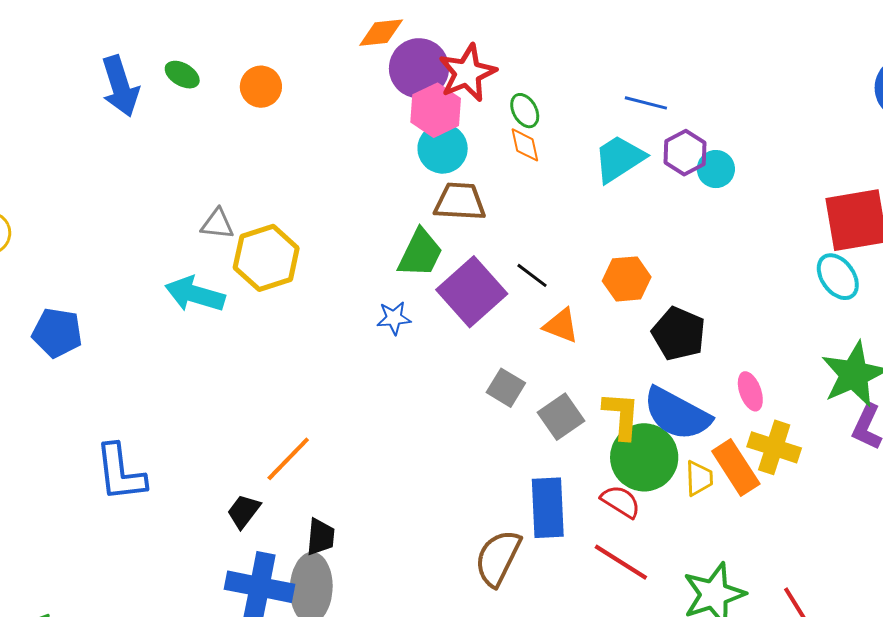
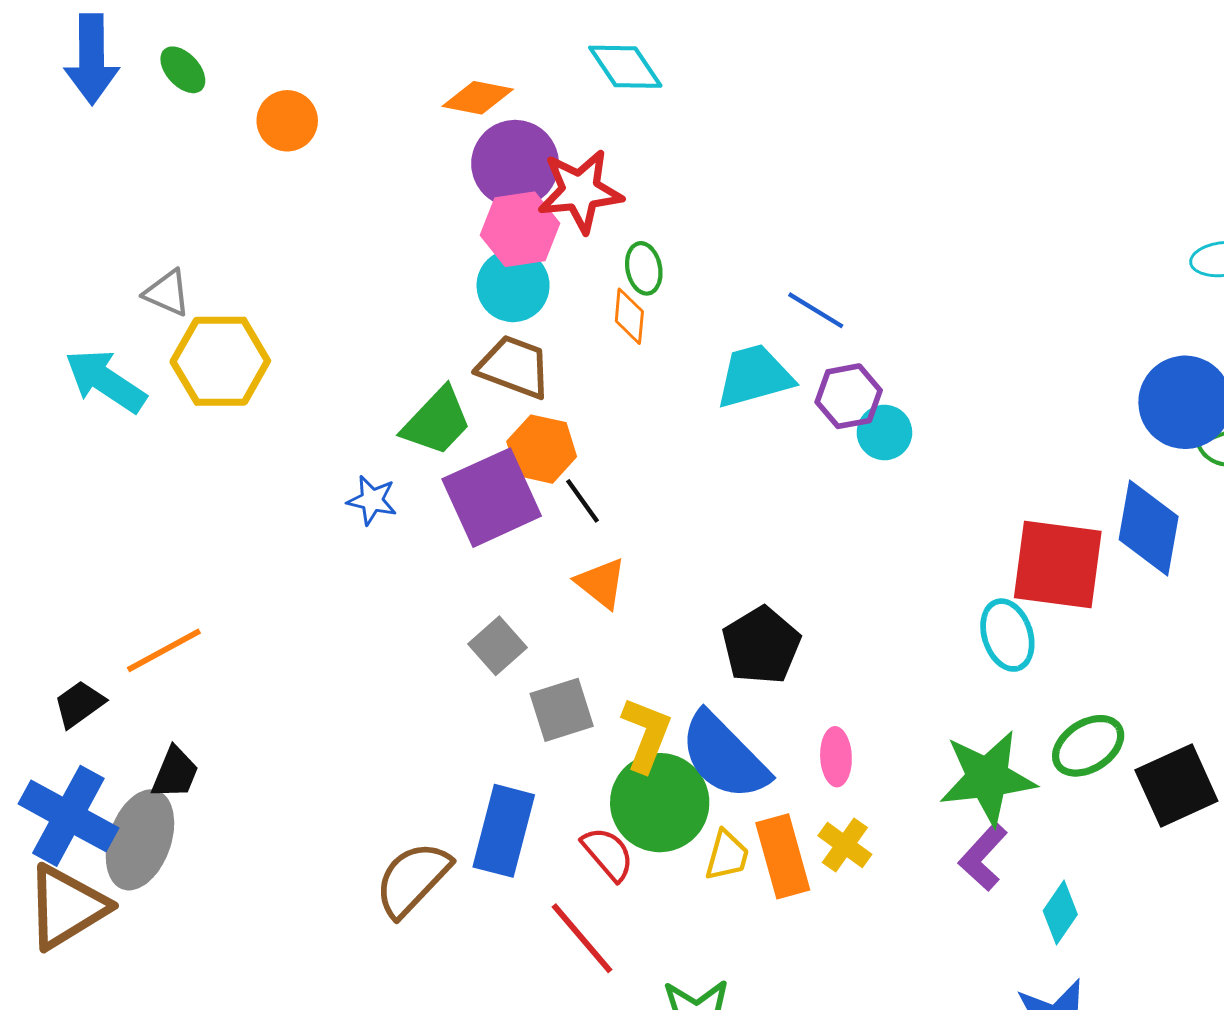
orange hexagon: (627, 279) -> (542, 449), moved
yellow cross: (774, 447) -> (845, 845), size x0.7

